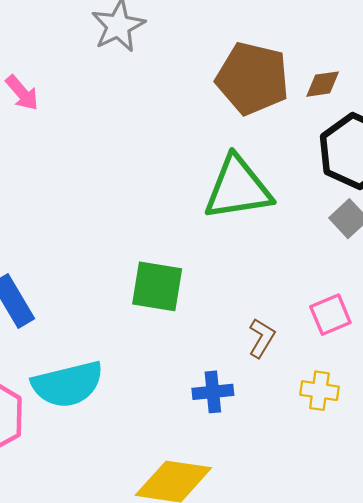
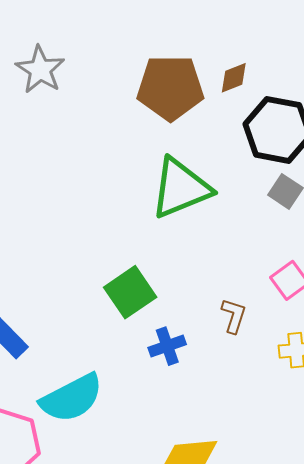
green square: (157, 286) -> (130, 292), turned -30
blue cross: (213, 392) -> (167, 346), moved

